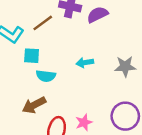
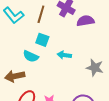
brown line: (43, 23) -> (41, 14), turned -54
cyan square: (32, 56) -> (42, 40), moved

